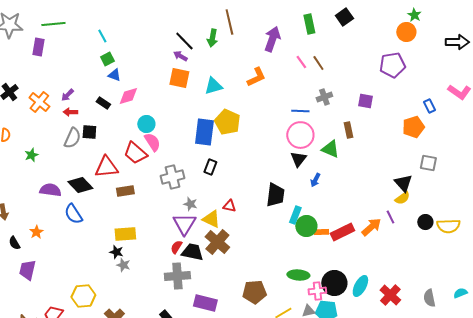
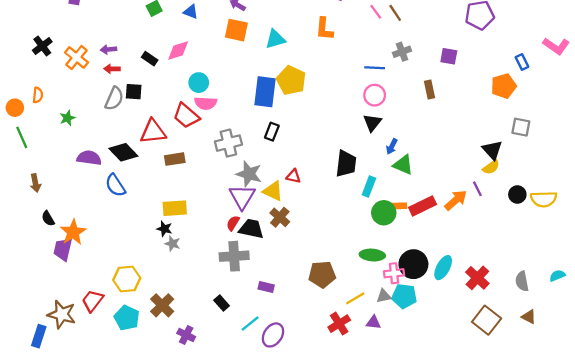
blue triangle: (114, 75) -> (191, 12), moved
orange L-shape: (256, 77) -> (324, 29), turned 120
purple arrow: (67, 95) -> (108, 49), turned 40
pink circle: (300, 135) -> (375, 95), size x0.7
pink semicircle: (152, 142) -> (206, 103), turned 126
green triangle: (330, 149) -> (403, 165), moved
gray star: (190, 204) -> (249, 174), size x1.6
green circle: (306, 226) -> (384, 213), moved
orange star: (36, 232) -> (73, 232), moved, size x1.6
brown cross: (217, 242) -> (280, 217), size x0.7
purple rectangle: (205, 303) -> (266, 287), size x0.6

